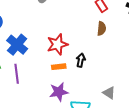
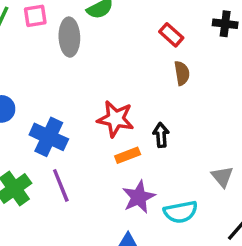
red star: (57, 44) -> (116, 119), turned -30
gray triangle: (109, 93) -> (222, 177), turned 32

